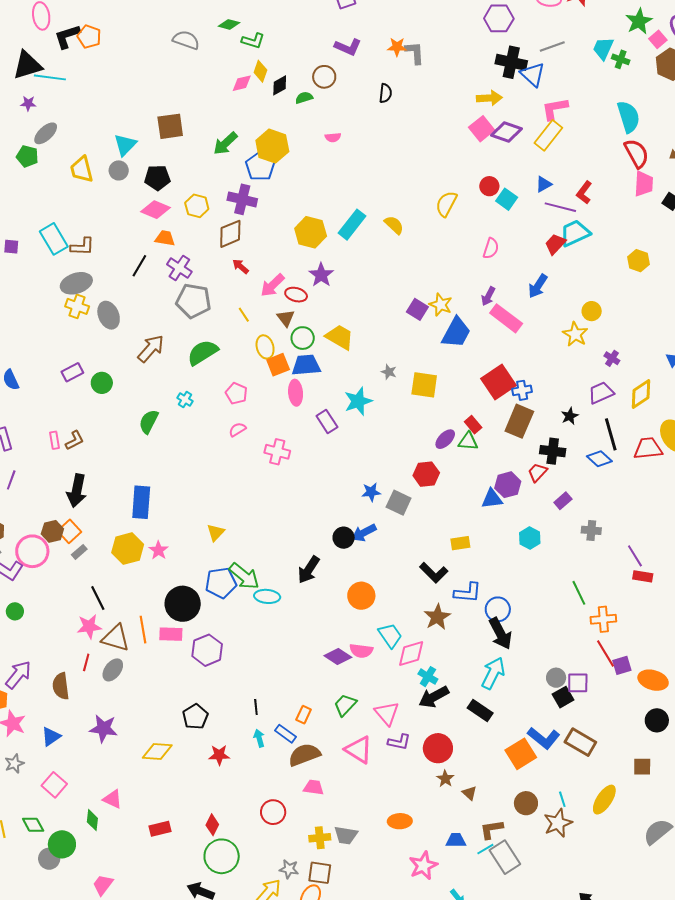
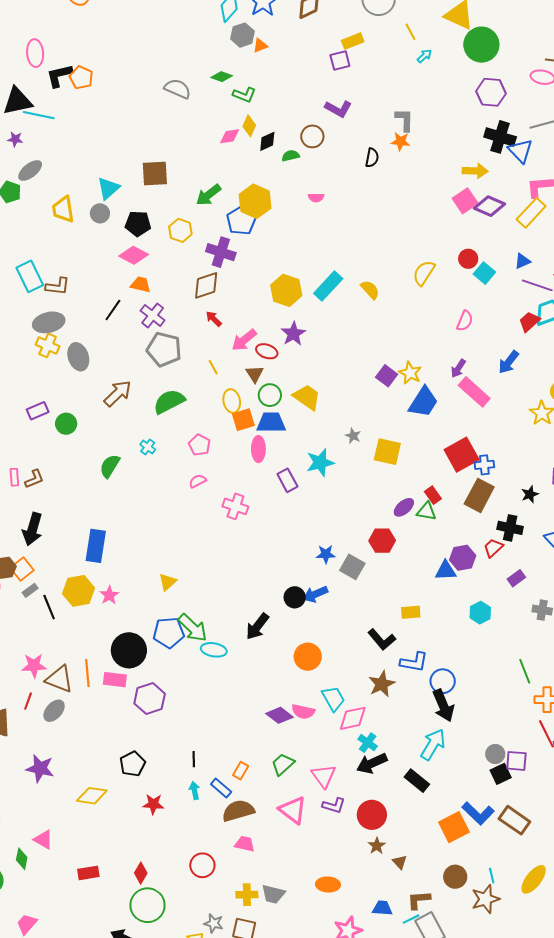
orange star: (397, 47) -> (400, 141), moved
yellow hexagon: (197, 206) -> (180, 230), moved
black line: (98, 598) -> (49, 607), moved

